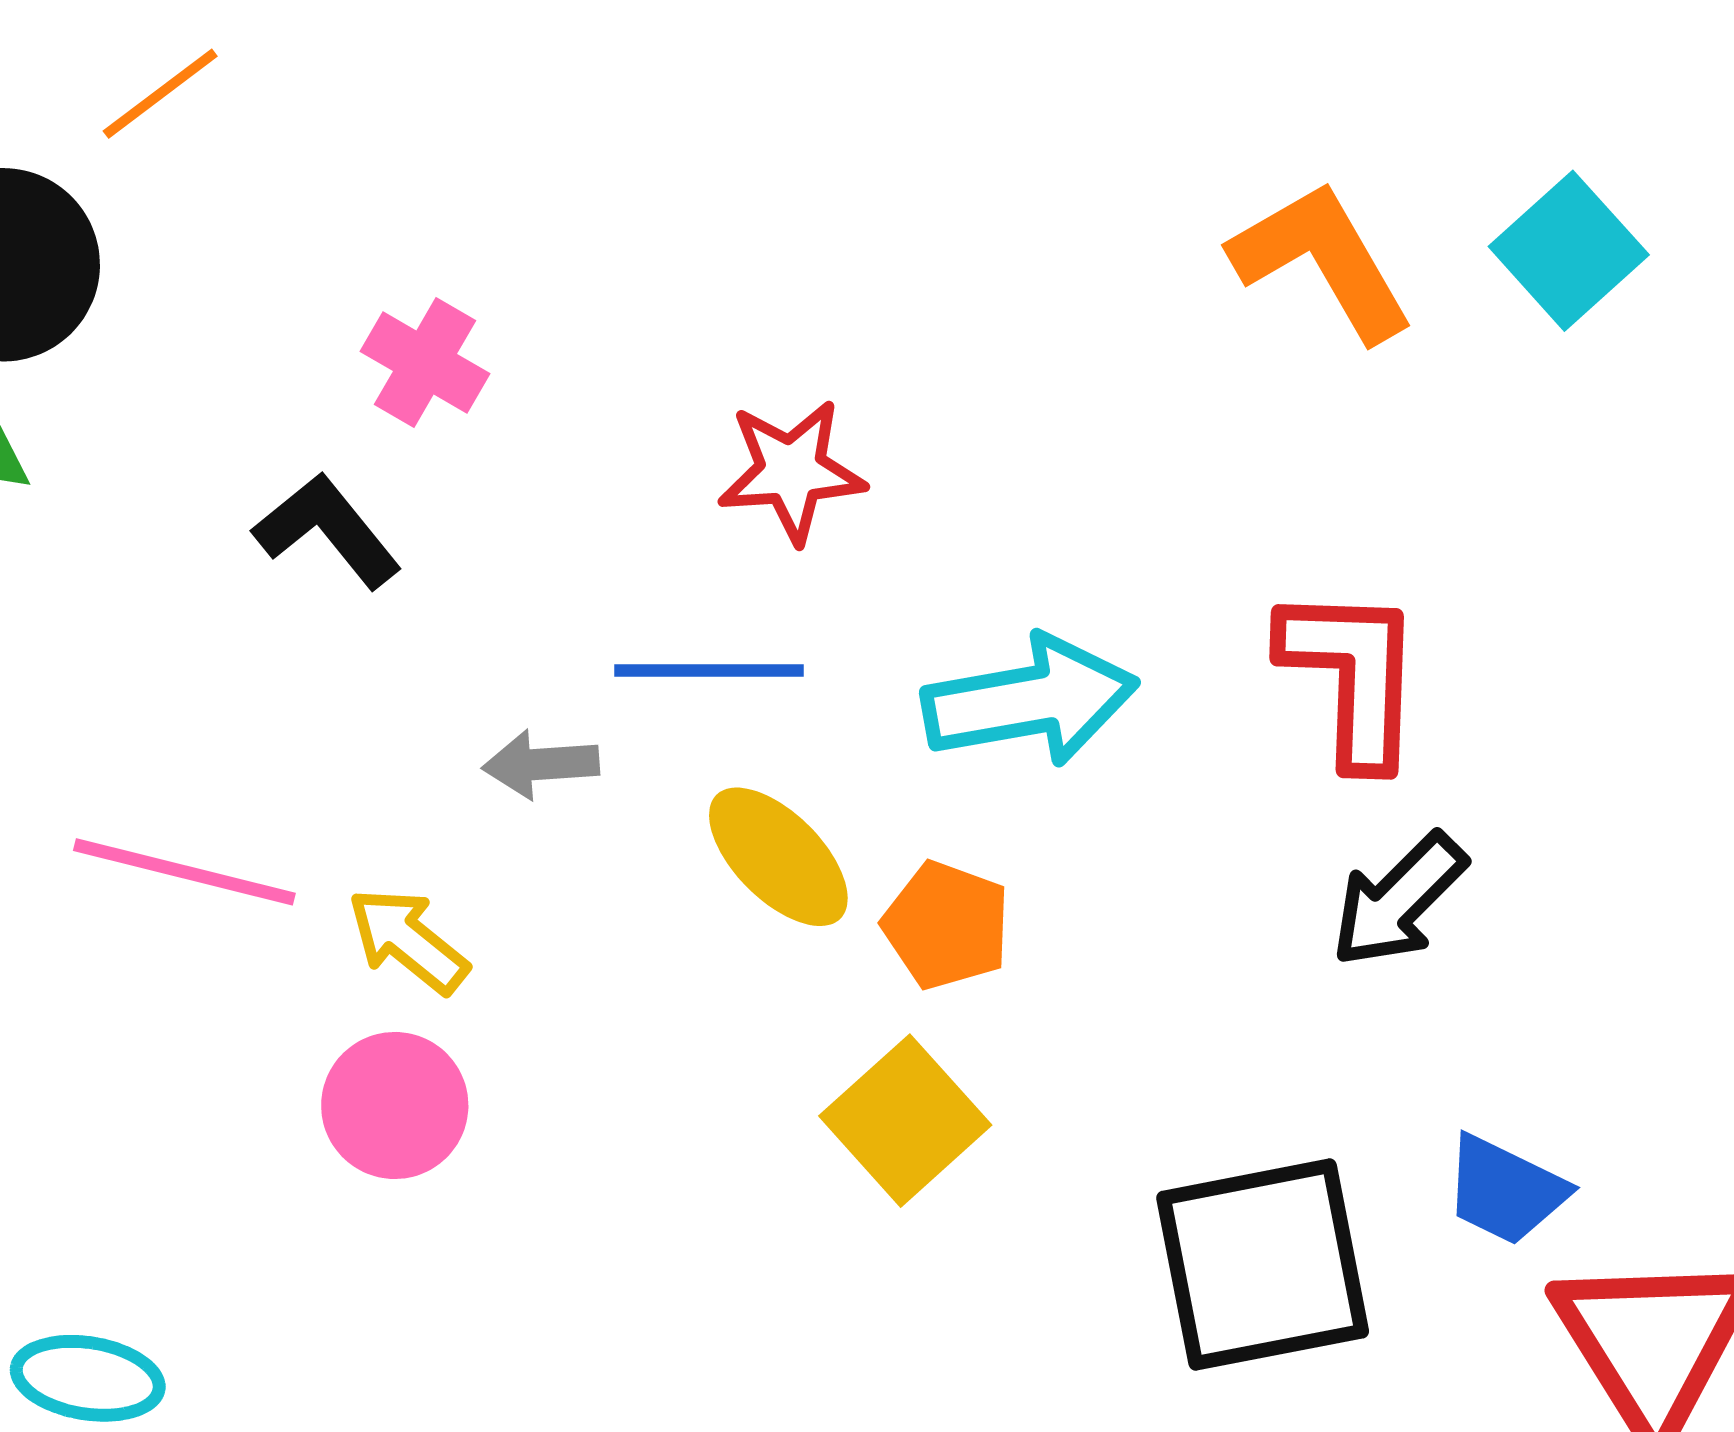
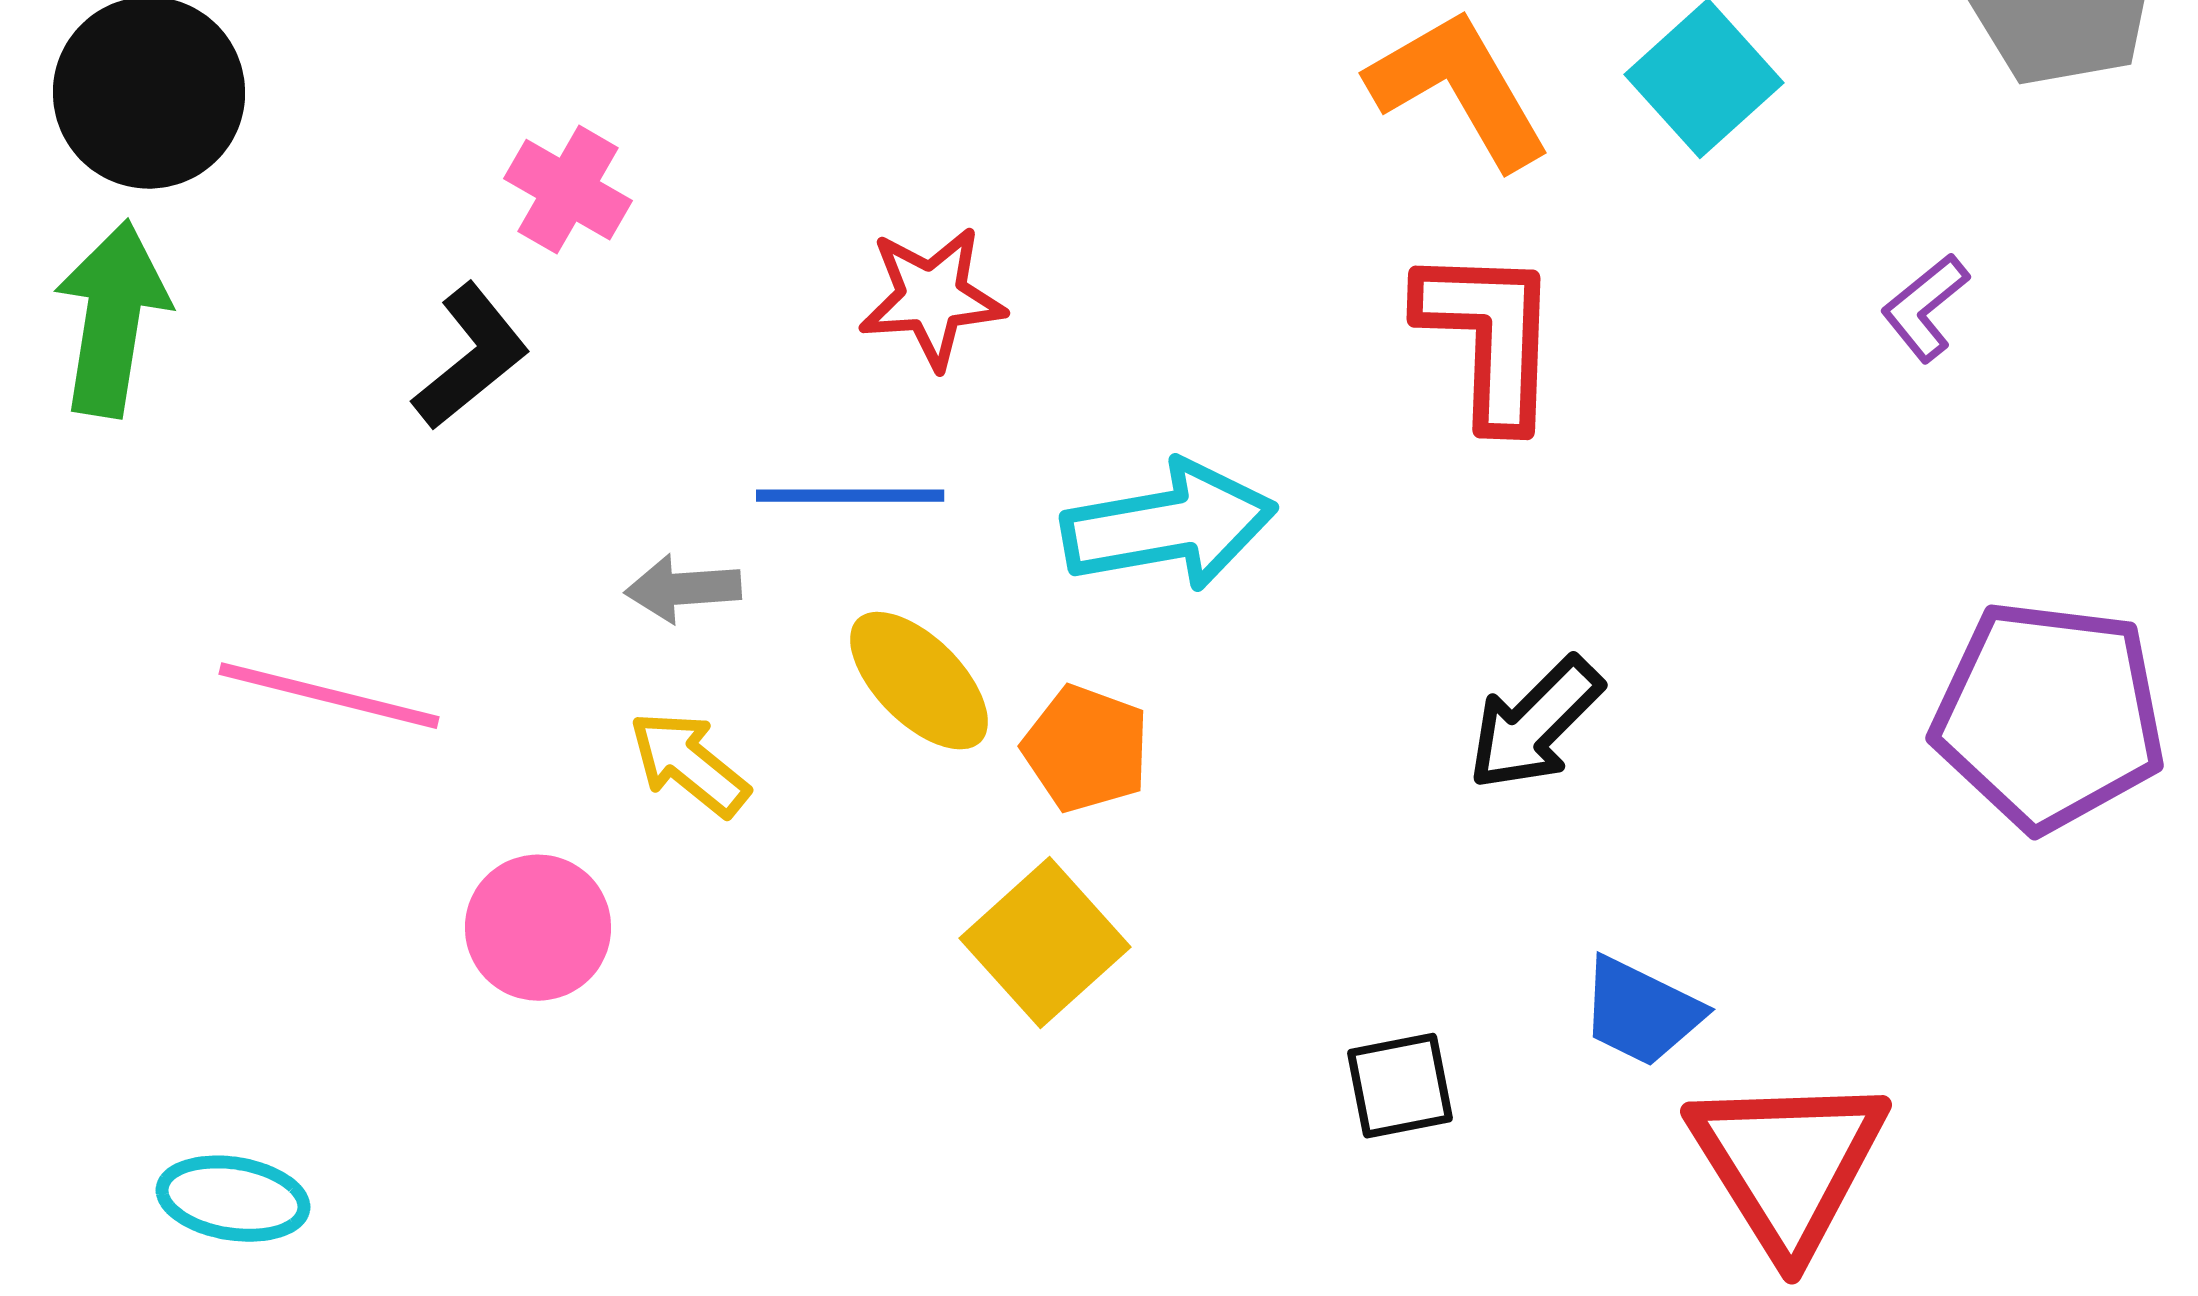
black L-shape: (327, 531) -> (471, 357), turned 90
red L-shape: (1352, 676) -> (1489, 337), moved
yellow arrow: (408, 940) -> (689, 764), moved
black square: (1263, 1265) -> (1400, 1086), size x0.5

